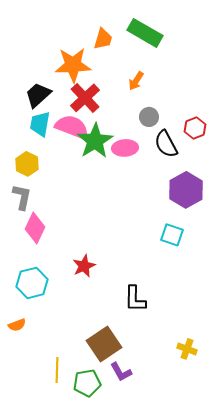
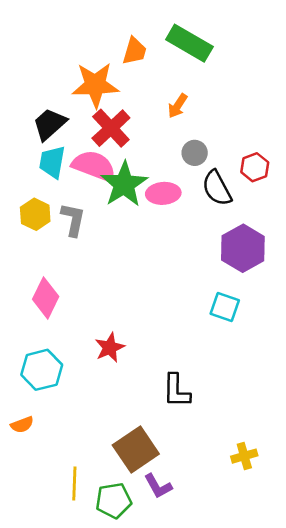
gray L-shape: (22, 197) -> (73, 220), moved
yellow cross: (187, 349) -> (244, 456), turned -36

